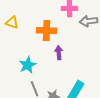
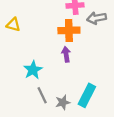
orange cross: (47, 31) -> (69, 30), moved

